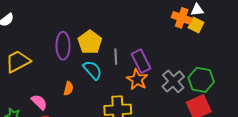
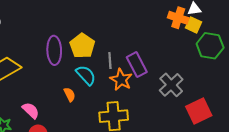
orange star: (137, 79) -> (121, 80), moved
green hexagon: (201, 80) -> (210, 46), moved
orange semicircle: (68, 88) -> (70, 94), moved, turned -40

